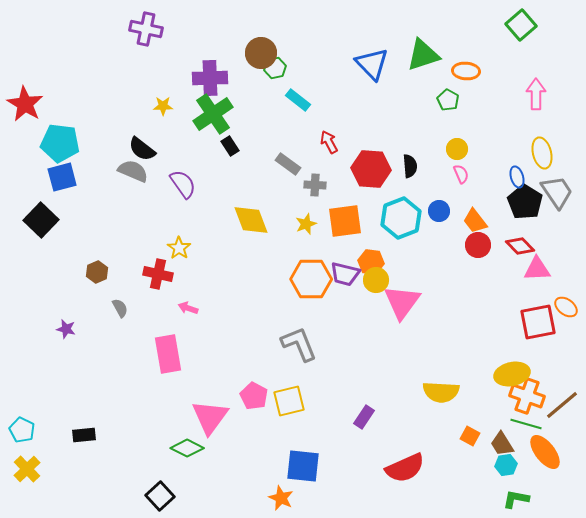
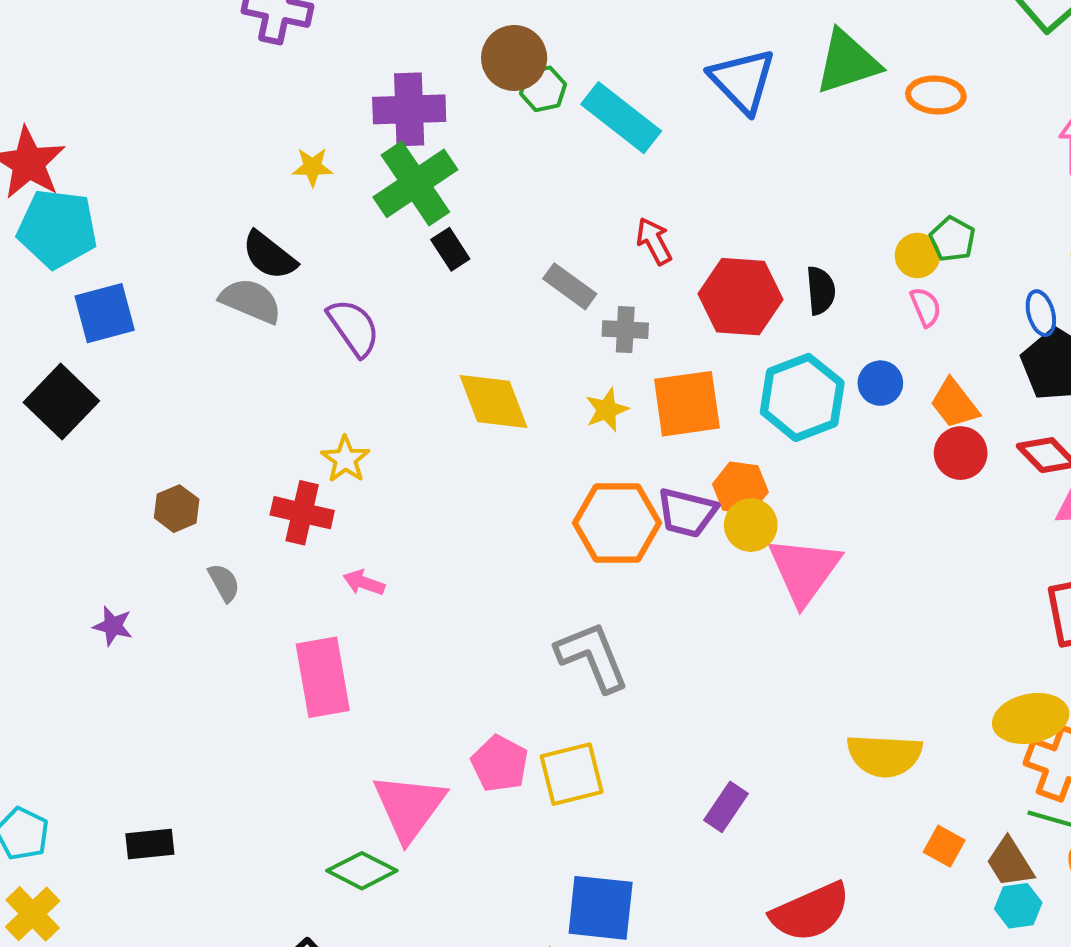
cyan rectangle: (298, 100) -> (621, 118), moved, size x1.5
green pentagon: (448, 100) -> (952, 239), moved
cyan pentagon: (60, 143) -> (57, 229), moved

